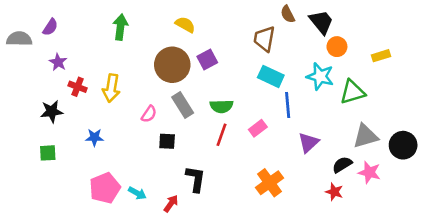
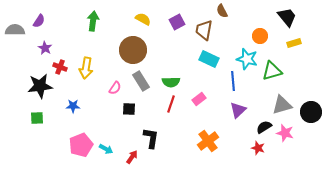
black trapezoid: (321, 22) -> (287, 17), moved
purple square: (207, 60) -> (177, 22), moved
blue line: (288, 105) -> (233, 81), moved
black star: (52, 111) -> (40, 86), size x1.4

